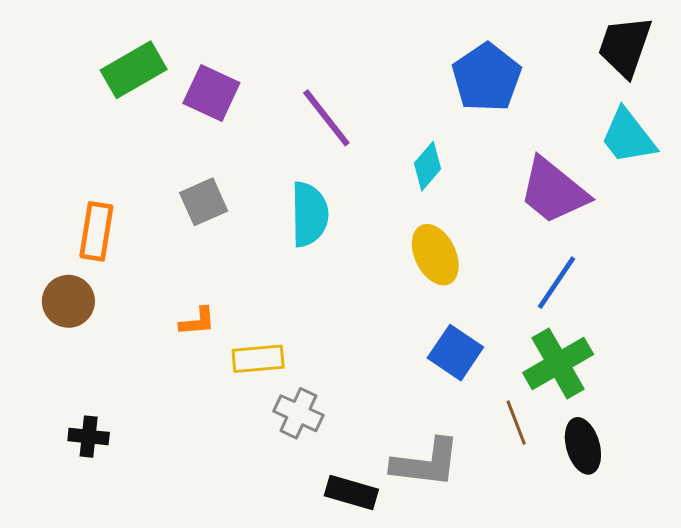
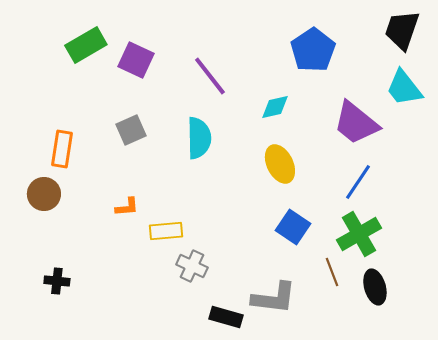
cyan diamond: (427, 166) -> (275, 107), turned 36

